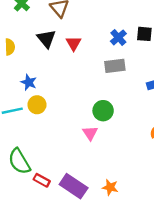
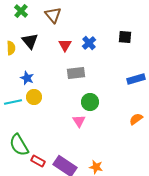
blue cross: (118, 37) -> (89, 43), moved
black triangle: (46, 39) -> (30, 41), moved
gray rectangle: (115, 66) -> (76, 73), moved

